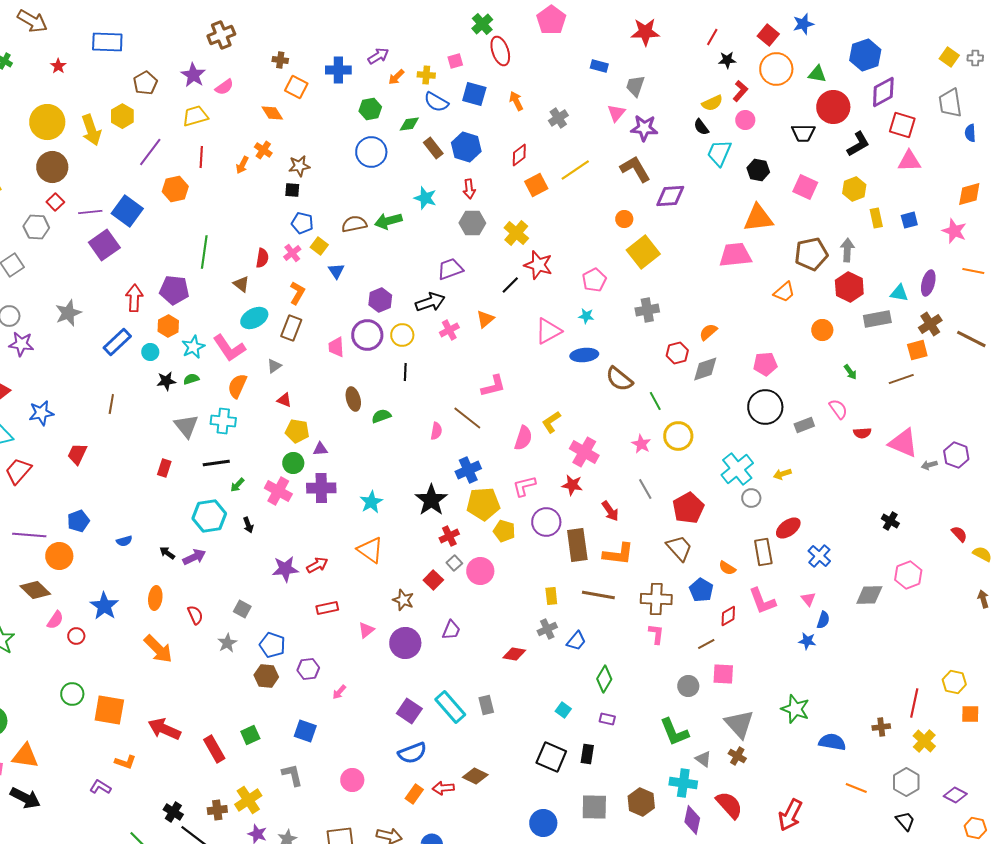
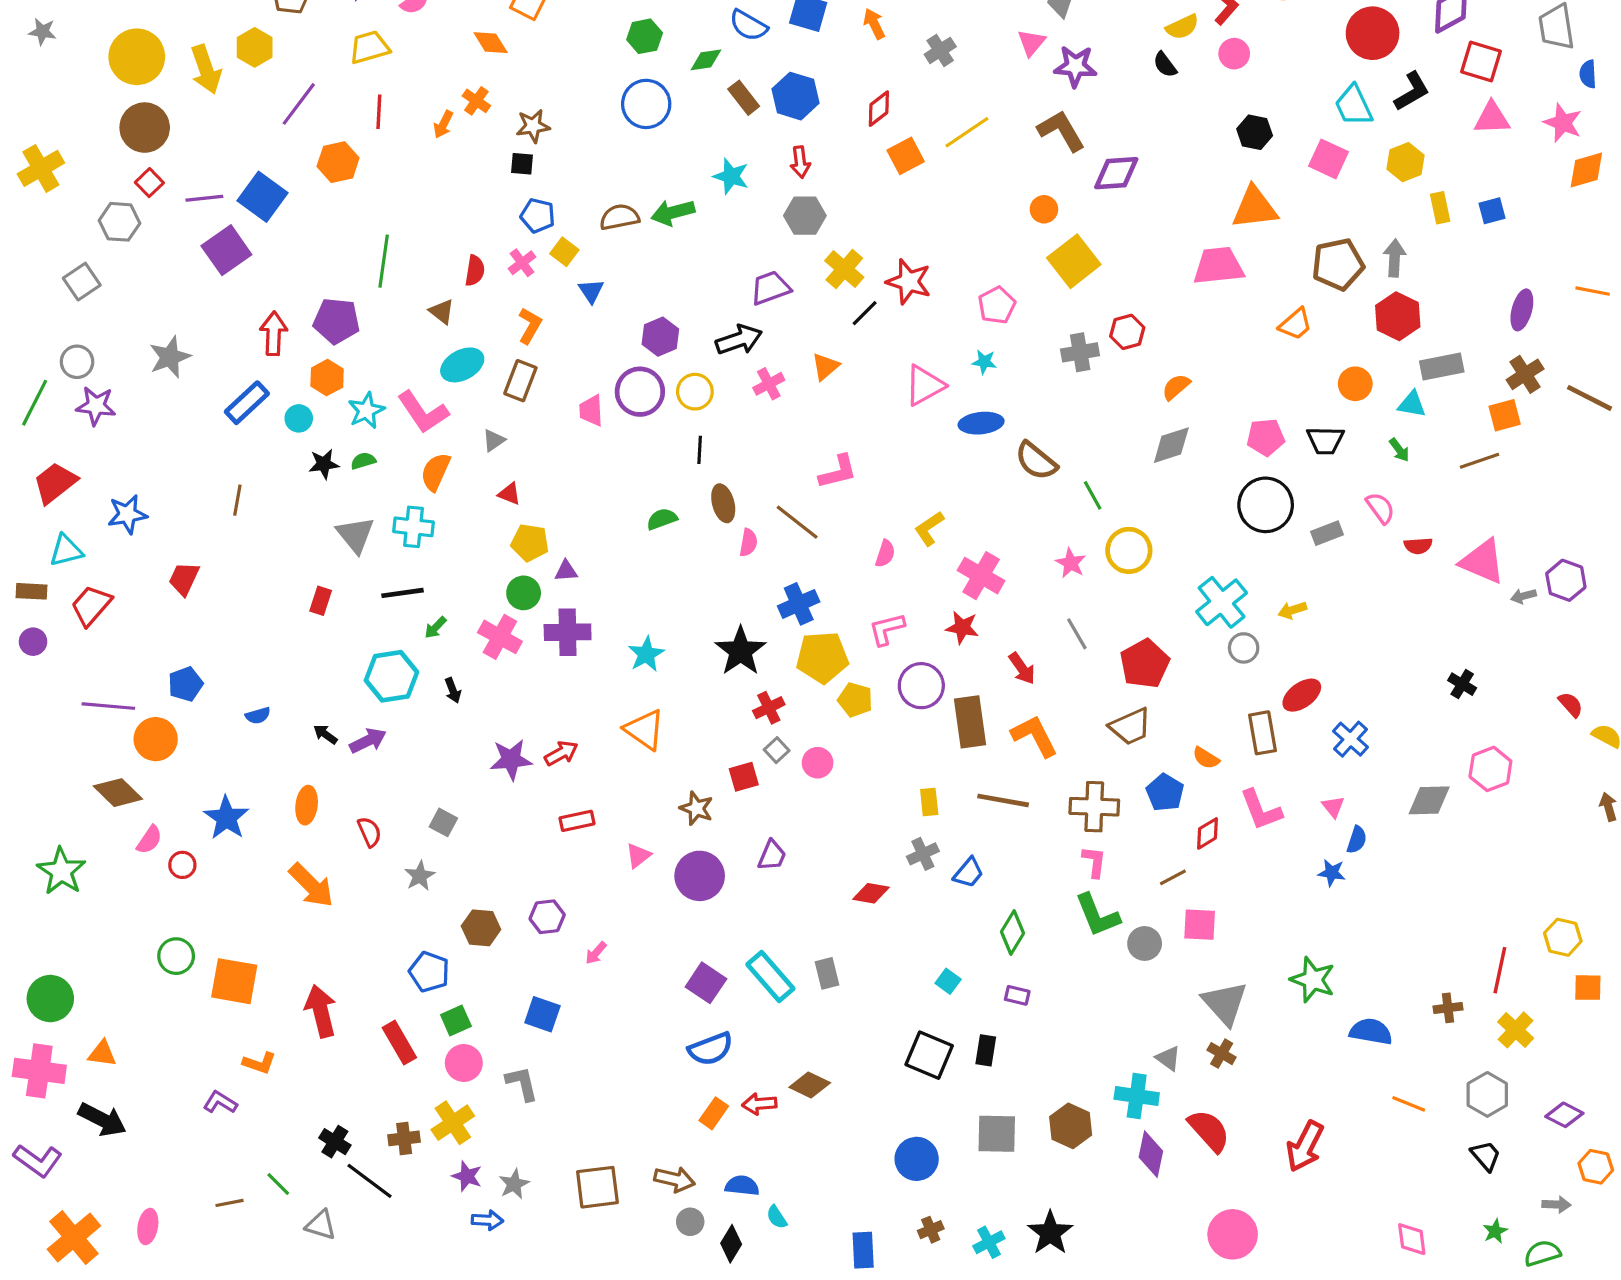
black trapezoid: (803, 133) -> (1325, 440), moved
cyan trapezoid: (719, 153) -> (1354, 106), moved, turned -48
pink star: (954, 231) -> (1563, 123), moved
yellow cross: (516, 233) -> (844, 269), moved
cyan triangle: (899, 293) -> (1412, 404), moved
red hexagon: (677, 353) -> (1127, 332), moved
brown ellipse: (353, 399) -> (723, 503), moved
pink semicircle: (523, 438) -> (885, 554), size x0.7
brown trapezoid: (679, 548) -> (1130, 727), turned 108
orange L-shape: (618, 554) -> (1035, 736), turned -124
pink circle: (480, 571) -> (818, 763), size x0.7
red square: (433, 580) -> (744, 777), turned 30
blue pentagon: (272, 645) -> (429, 972), moved
red arrow: (164, 729) -> (321, 1011), turned 52
green L-shape: (674, 732) -> (1097, 915), moved
orange triangle: (25, 756) -> (102, 1054), size x0.7
pink circle: (352, 780) -> (464, 1063), moved

